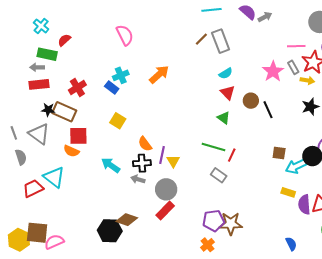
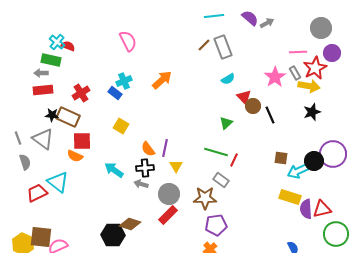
cyan cross: (41, 26) -> (57, 42), moved
red semicircle: (64, 40) -> (68, 46), turned 64
yellow arrow: (307, 80) -> (309, 86), size x1.5
red triangle: (228, 93) -> (244, 97), moved
green triangle: (224, 118) -> (226, 123), turned 40
purple line: (162, 155) -> (165, 148), moved
yellow rectangle: (288, 192) -> (290, 197), size x1.5
brown star: (231, 224) -> (205, 198), moved

